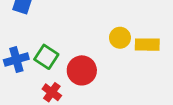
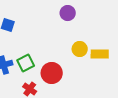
green square: (46, 57) -> (26, 63), turned 30

